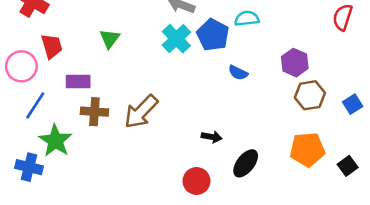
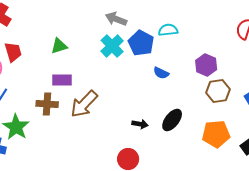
green triangle: (110, 39) -> (59, 46), turned 36
purple rectangle: (78, 81) -> (62, 80), moved
black ellipse: (246, 163) -> (172, 120), moved

